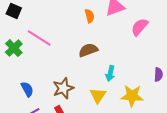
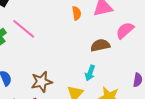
brown semicircle: (88, 50) -> (100, 45), moved

